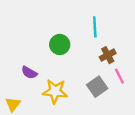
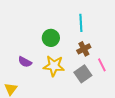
brown cross: (108, 55) -> (84, 49), moved
yellow star: (55, 91) -> (54, 66), moved

